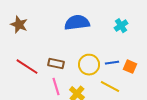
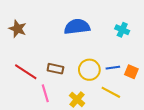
cyan cross: (121, 26) -> (122, 30), turned -32
pink line: (56, 87) -> (45, 93), moved

